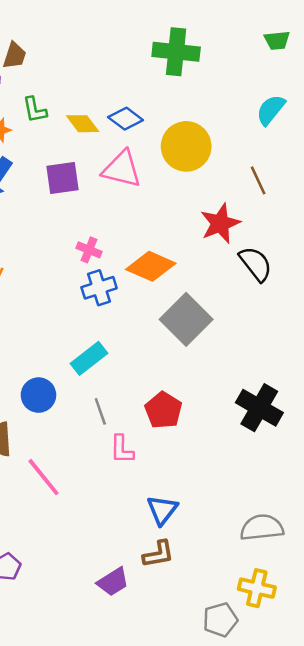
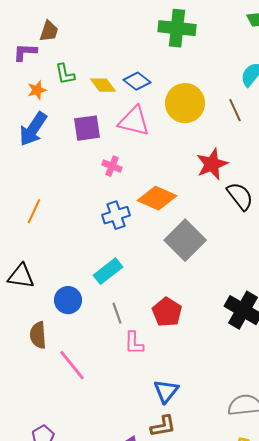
brown line: (258, 180) -> (235, 110), moved
pink cross: (89, 250) -> (112, 166), moved

